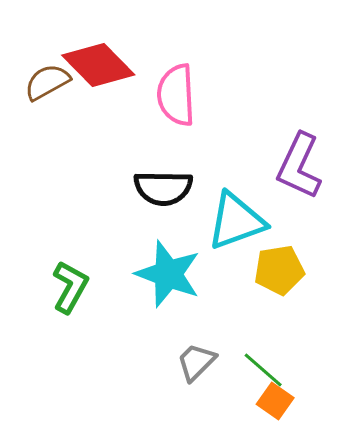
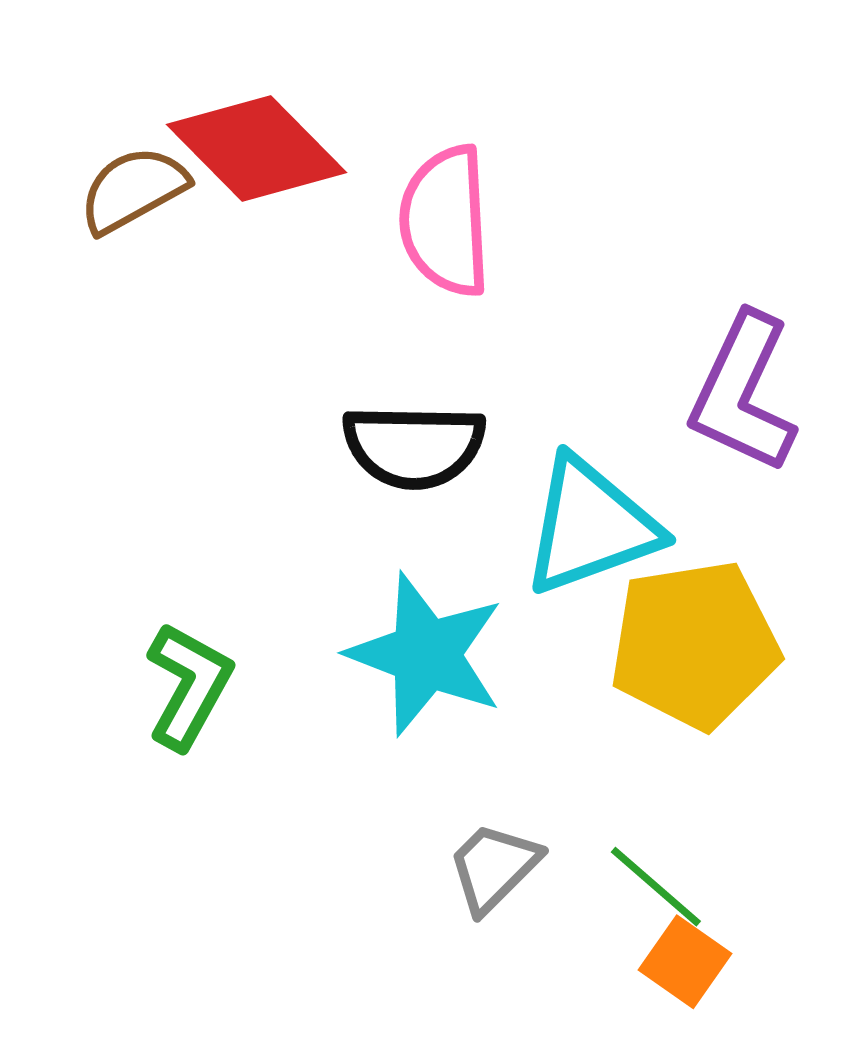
yellow pentagon: (279, 270) -> (695, 645), size x1.4

